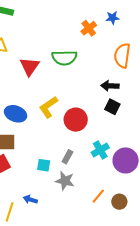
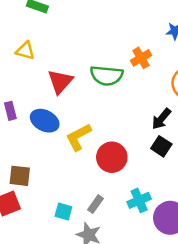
orange cross: (89, 28) -> (141, 58), moved
black arrow: (110, 86) -> (161, 119), turned -60
blue ellipse: (16, 114) -> (45, 121), moved

